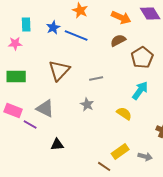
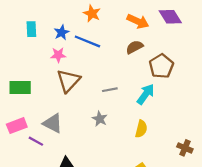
pink star: (15, 43) -> (58, 55), moved
cyan arrow: (140, 90) -> (146, 94), moved
pink rectangle: (13, 110) -> (17, 126), turned -42
yellow semicircle: (124, 113) -> (141, 129), turned 70

